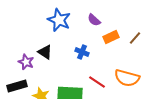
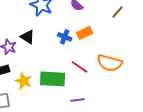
orange rectangle: (111, 37) -> (85, 33), moved
brown line: (135, 38) -> (118, 12), moved

